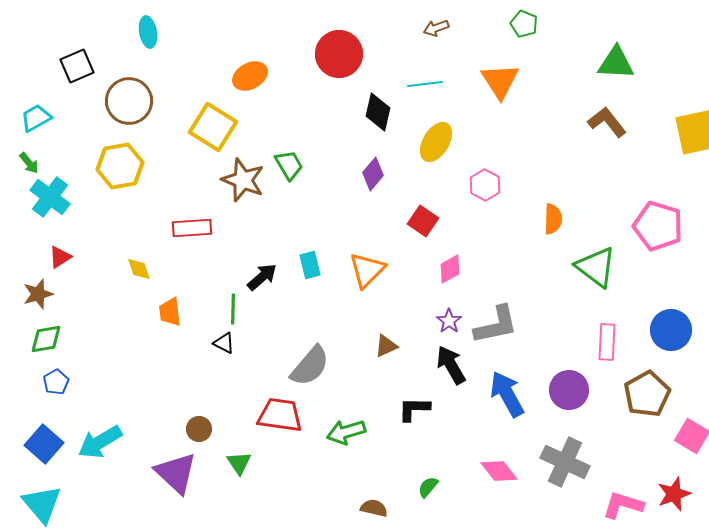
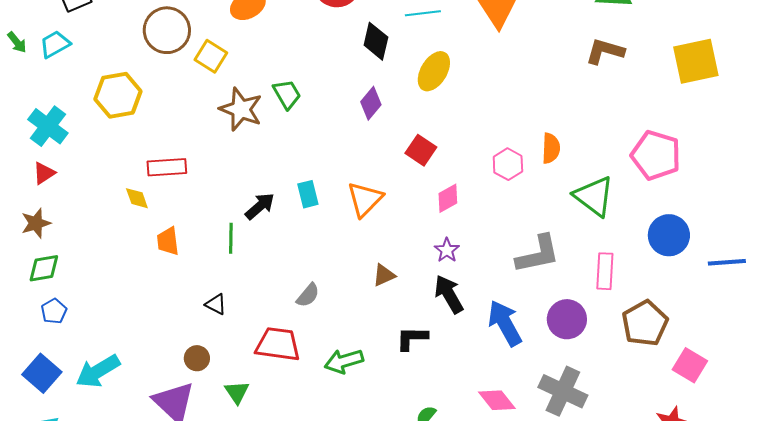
brown circle: (129, 101) -> (167, 30), moved
cyan trapezoid: (36, 118) -> (55, 44), moved
brown L-shape: (607, 122) -> (605, 51), turned -36
yellow square: (213, 127) -> (211, 56), size x0.7
green arrow: (29, 163) -> (17, 42), moved
pink hexagon: (485, 185) -> (508, 164), moved
red rectangle: (192, 228) -> (167, 167), moved
red triangle: (60, 257) -> (44, 173), moved
gray L-shape: (496, 325) -> (538, 254), moved
blue circle: (671, 330) -> (669, 235), moved
black triangle: (224, 343) -> (216, 304), moved
gray semicircle: (310, 366) -> (308, 295), size x0.6

